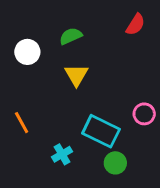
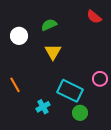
red semicircle: (136, 25) -> (94, 17), turned 98

